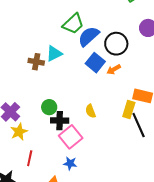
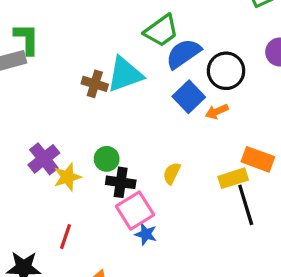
cyan triangle: (54, 54) -> (125, 74), size x1.4
yellow rectangle: (129, 109) -> (233, 178), turned 48
yellow semicircle: (90, 111) -> (172, 173), turned 40
yellow star: (19, 132) -> (67, 177), moved
blue star: (70, 163) -> (146, 234), moved

